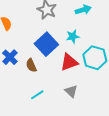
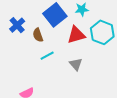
cyan line: (37, 95) -> (47, 56), moved

